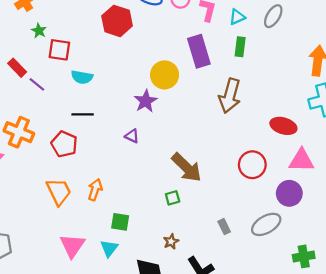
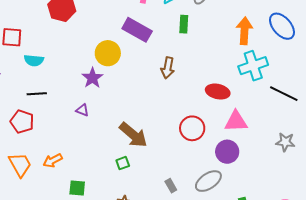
green rectangle: (240, 47) -> (184, 24), moved
purple rectangle: (199, 51) -> (137, 30), turned -40
brown arrow: (230, 96) -> (168, 68), size x0.7
orange arrow: (95, 190) -> (53, 161), turned -132

